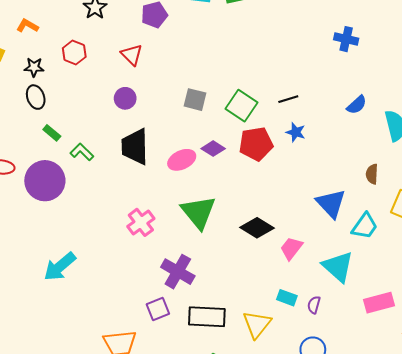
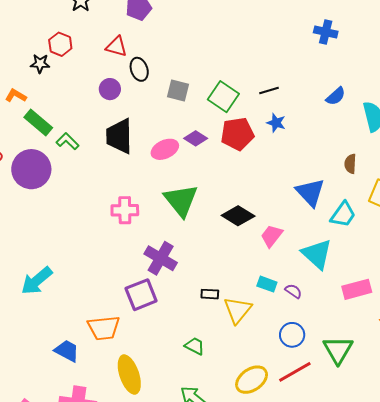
orange L-shape: (27, 26) -> (16, 96), moved
red triangle: (132, 55) -> (116, 47), turned -30
black star: (34, 67) -> (40, 64), moved
black ellipse: (36, 97) -> (139, 69), moved
green rectangle: (52, 133) -> (38, 123), size x1.6
pink cross: (141, 222) -> (125, 210), turned 36
cyan arrow: (60, 267) -> (37, 281), moved
purple semicircle: (314, 305) -> (293, 291), turned 108
purple square: (158, 309) -> (141, 295), size x1.4
black rectangle: (207, 317) -> (210, 294), moved, size x0.5

